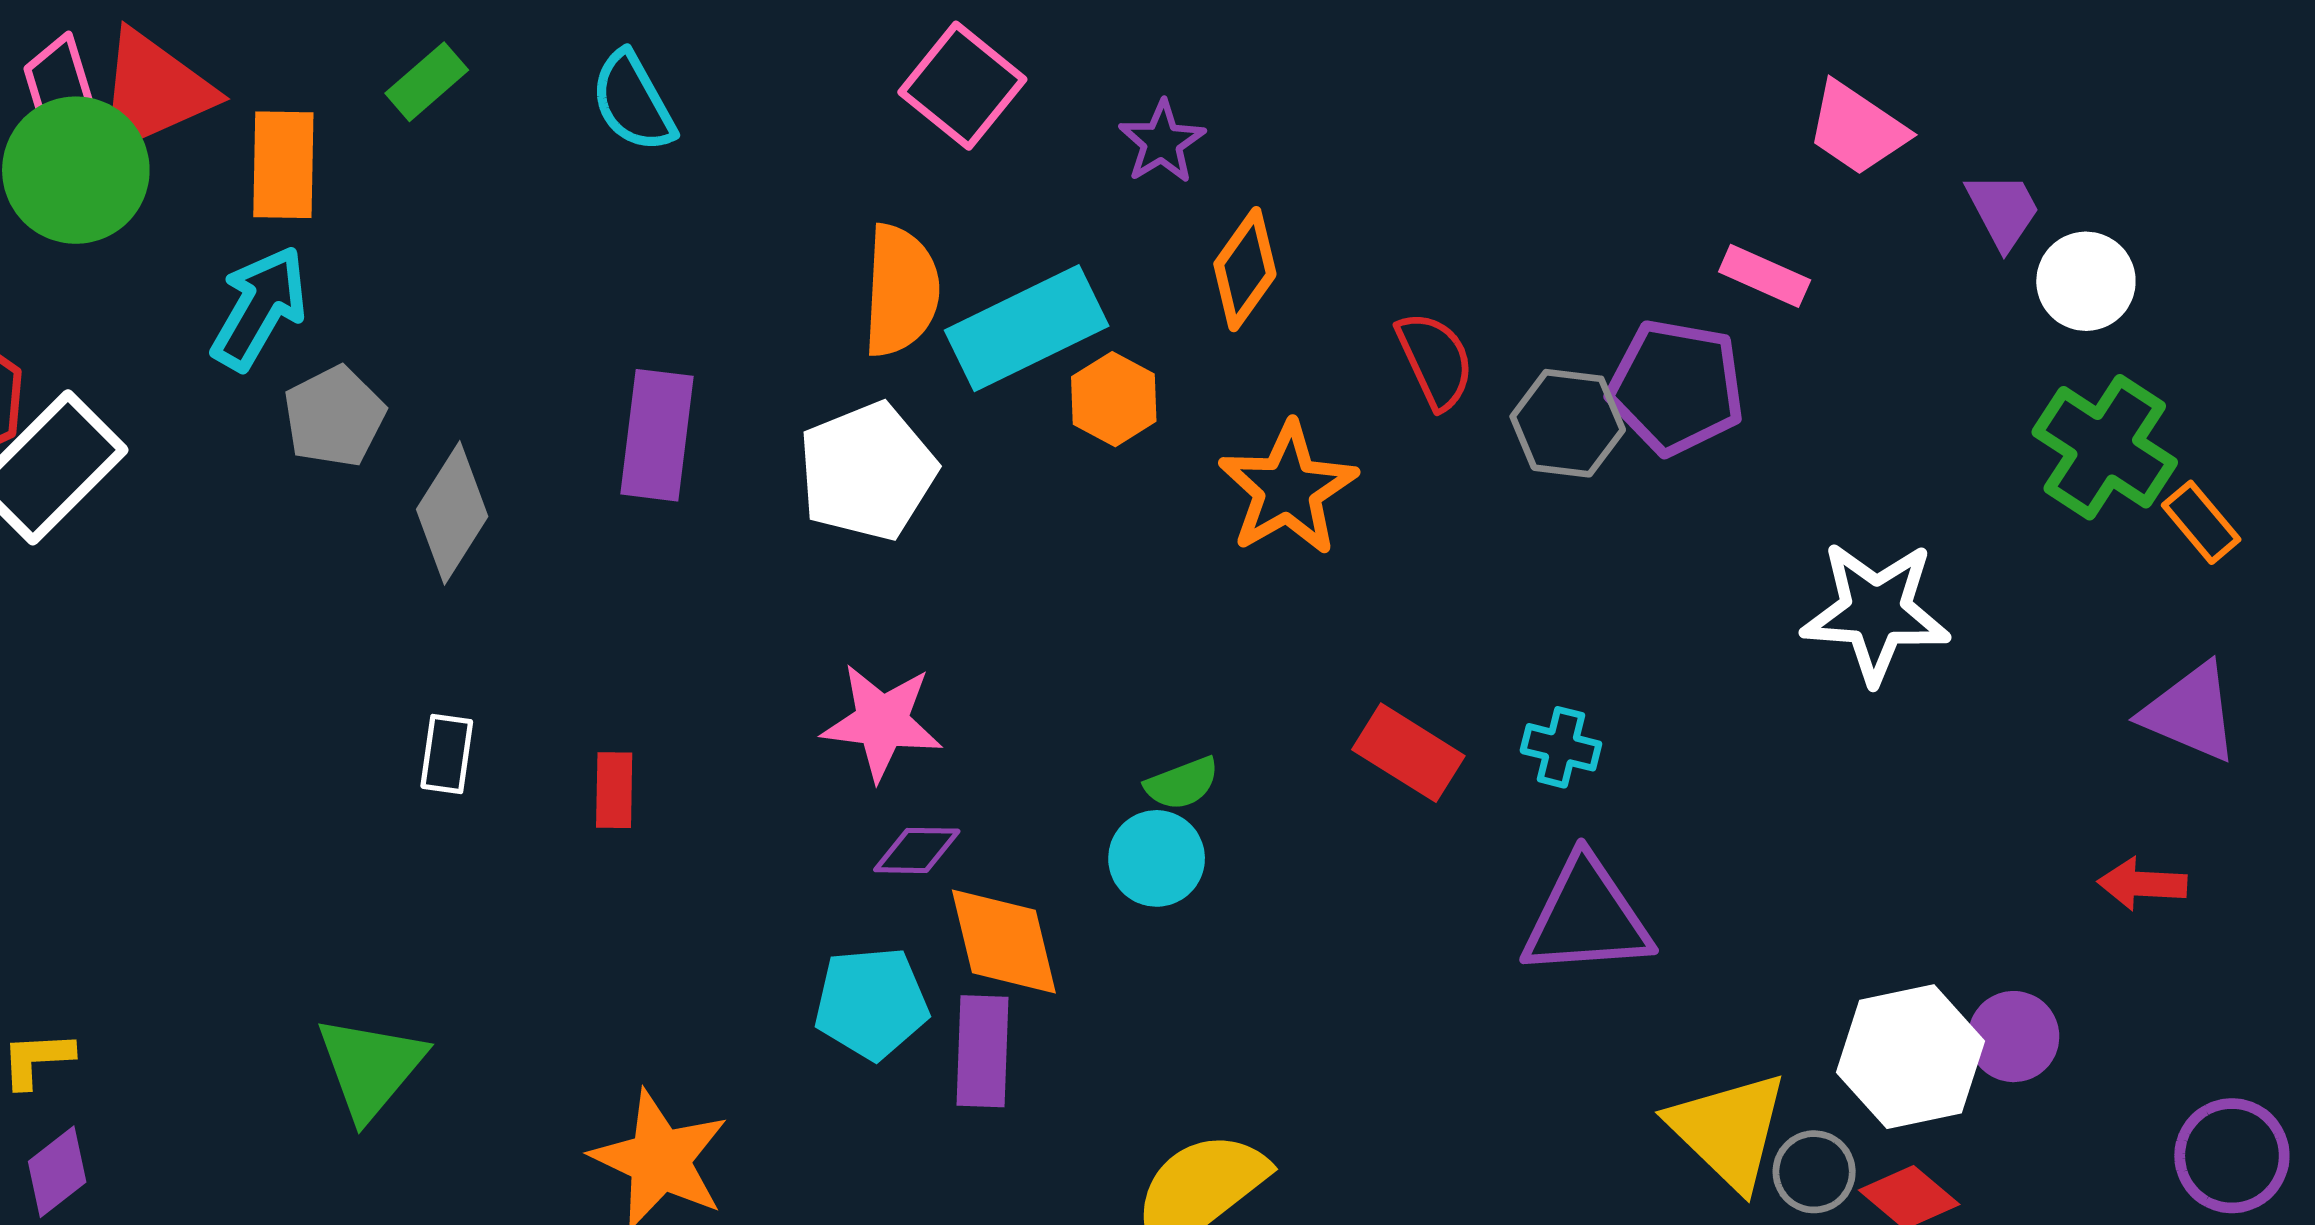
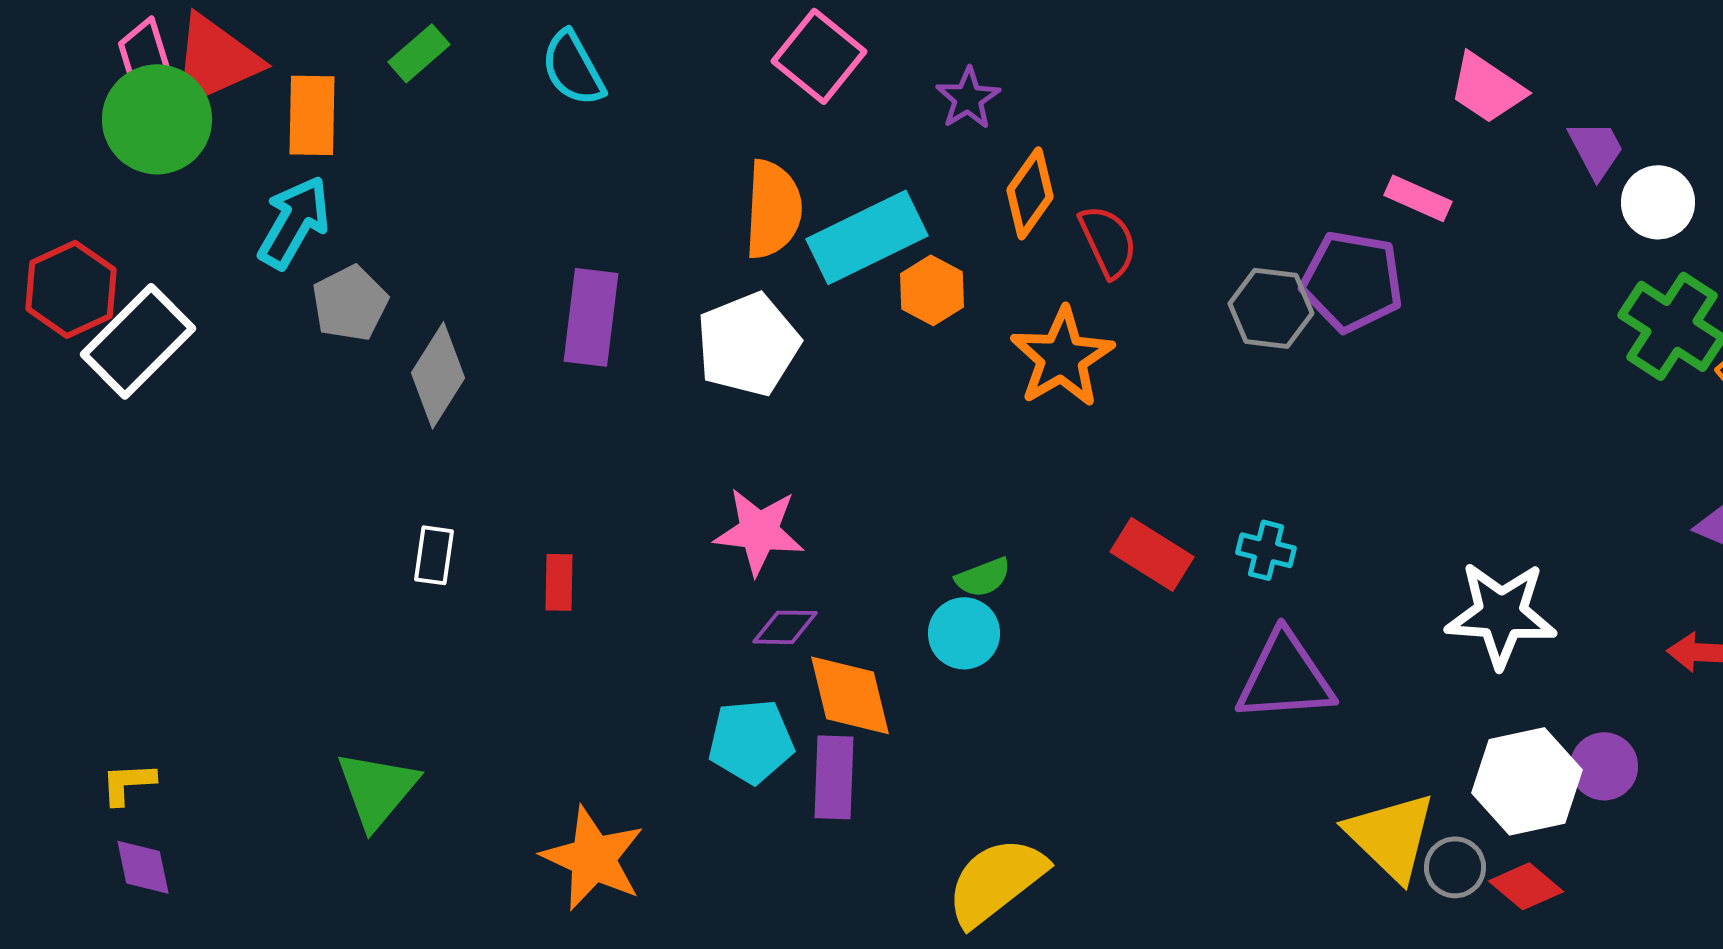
red semicircle: (1435, 360) -> (1108, 241), moved
white star: (1876, 612) -> (1501, 614), moved
purple diamond: (57, 1172) -> (143, 867), turned -64

